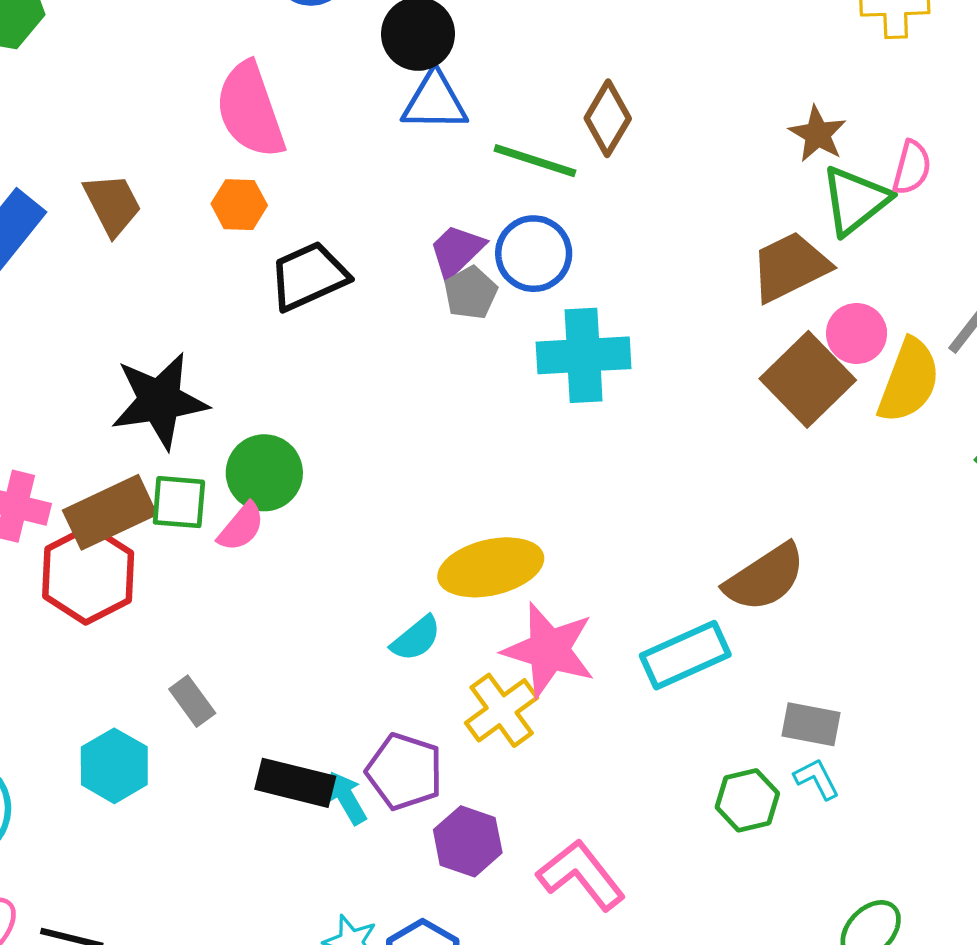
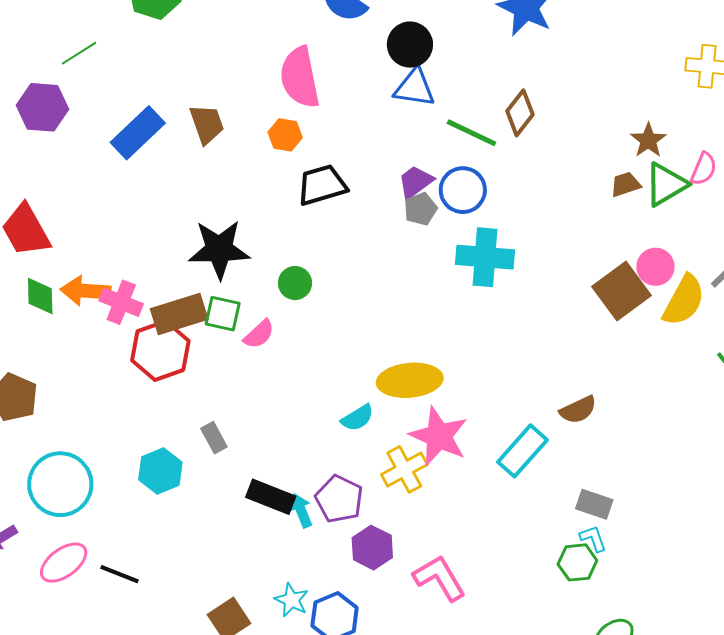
brown trapezoid: (790, 267) -> (625, 184), moved, size x0.6
green circle: (264, 473) -> (295, 283), moved, size x0.7
brown semicircle: (765, 578) -> (578, 410), size x0.7
cyan rectangle: (685, 655) -> (522, 451), turned -32
green hexagon: (747, 800) -> (577, 562), moved

